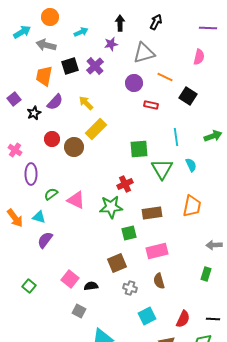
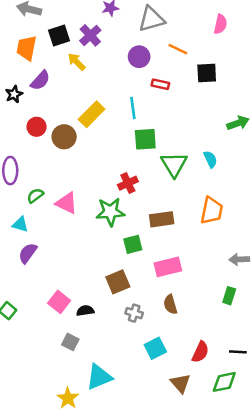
black square: (188, 96) -> (207, 73), turned -36
yellow arrow: (86, 103) -> (77, 62), moved
cyan line: (176, 137) -> (133, 108), moved

